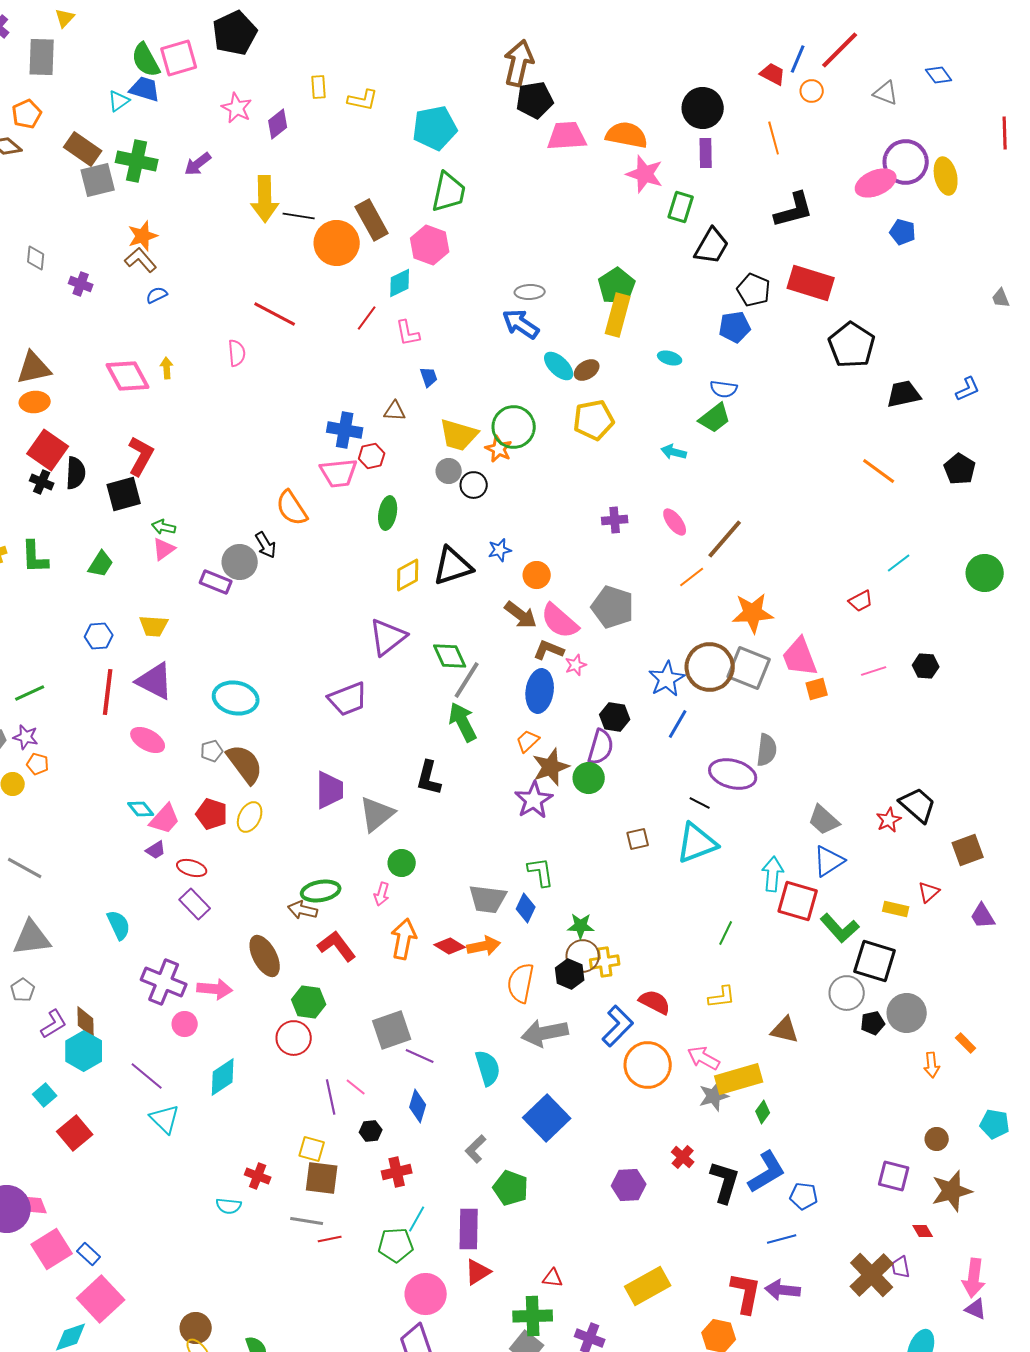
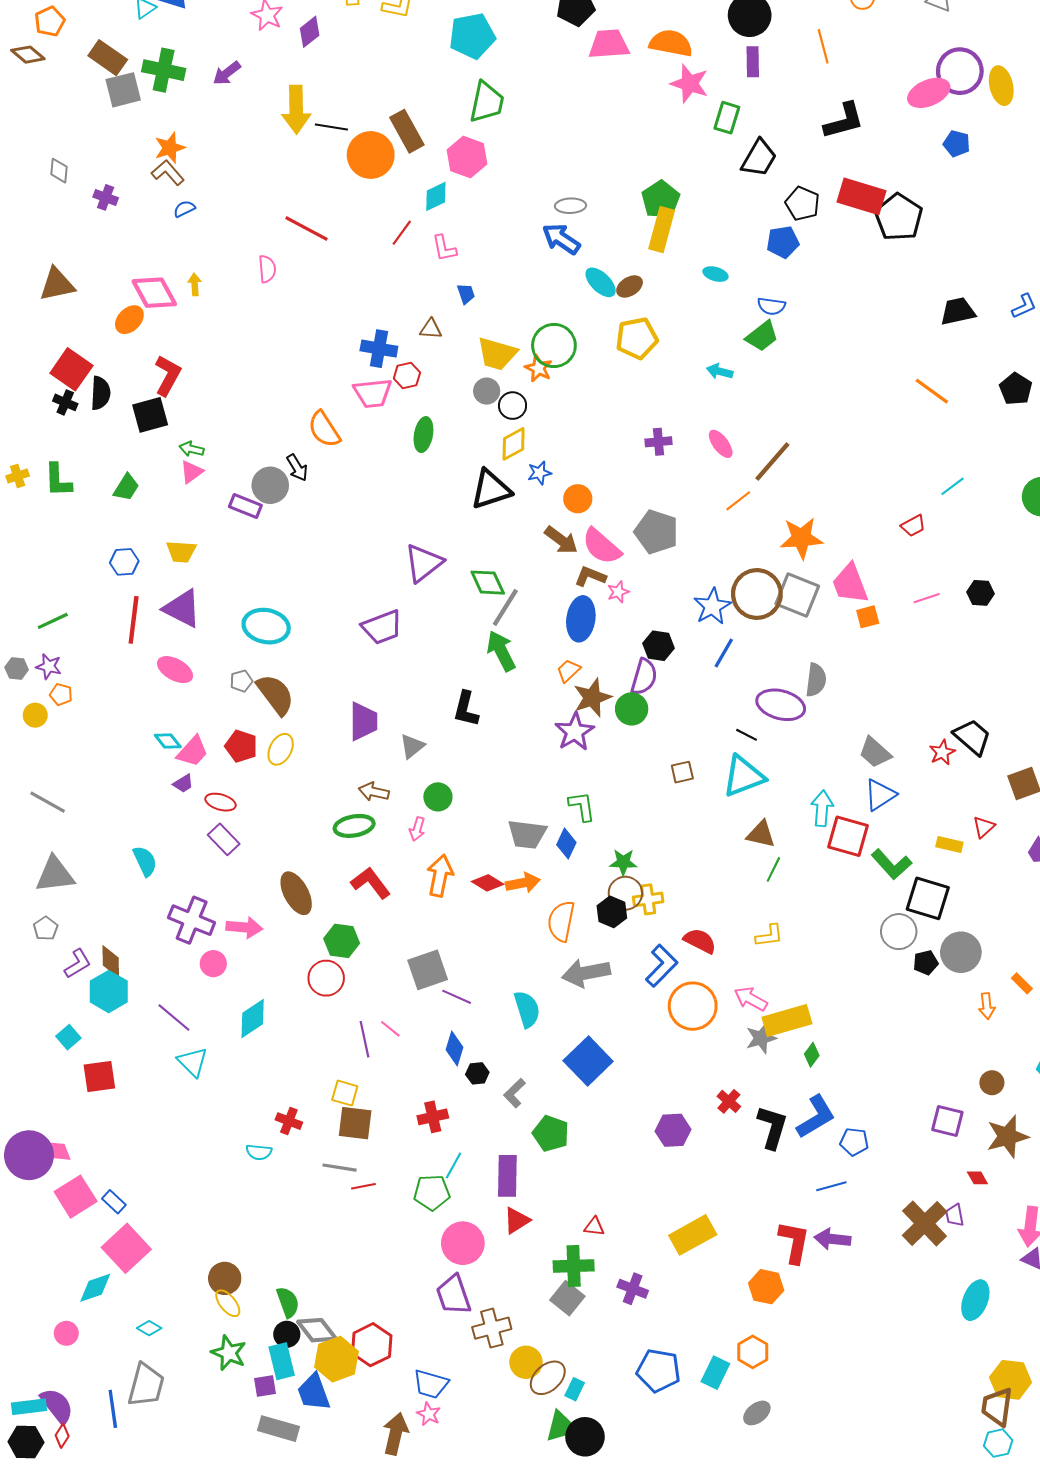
black pentagon: (852, 345) -> (899, 217), moved
orange ellipse: (35, 402) -> (129, 320), moved, turned -40
yellow diamond: (408, 575) -> (514, 444), moved
gray triangle: (377, 814) -> (412, 746), size x0.7
brown arrow: (303, 910) -> (374, 792), moved
brown triangle: (785, 1030) -> (761, 834), moved
black hexagon: (371, 1131) -> (477, 1073), moved
red square: (75, 1133) -> (99, 1076), turned 32

